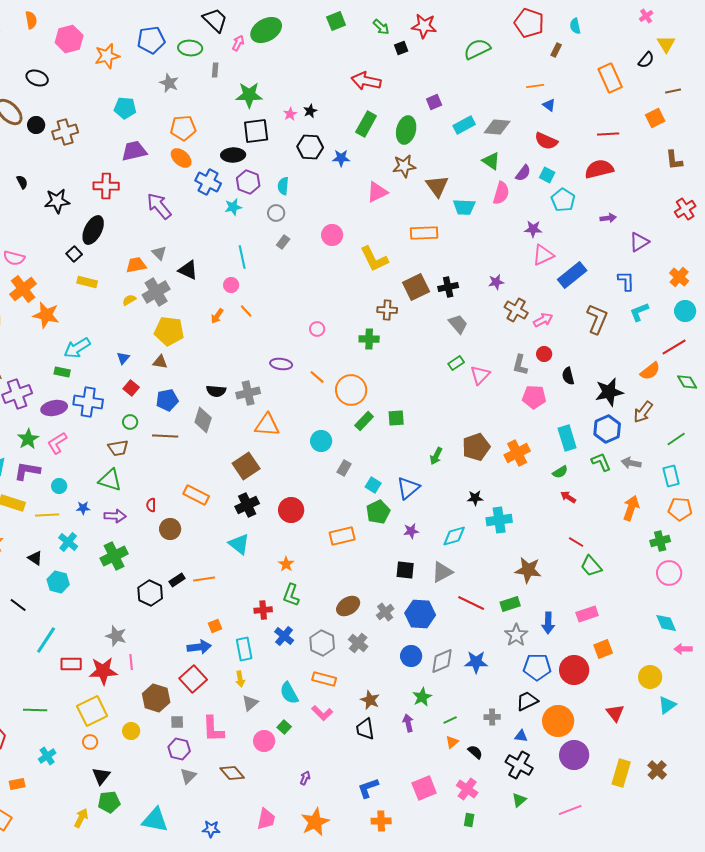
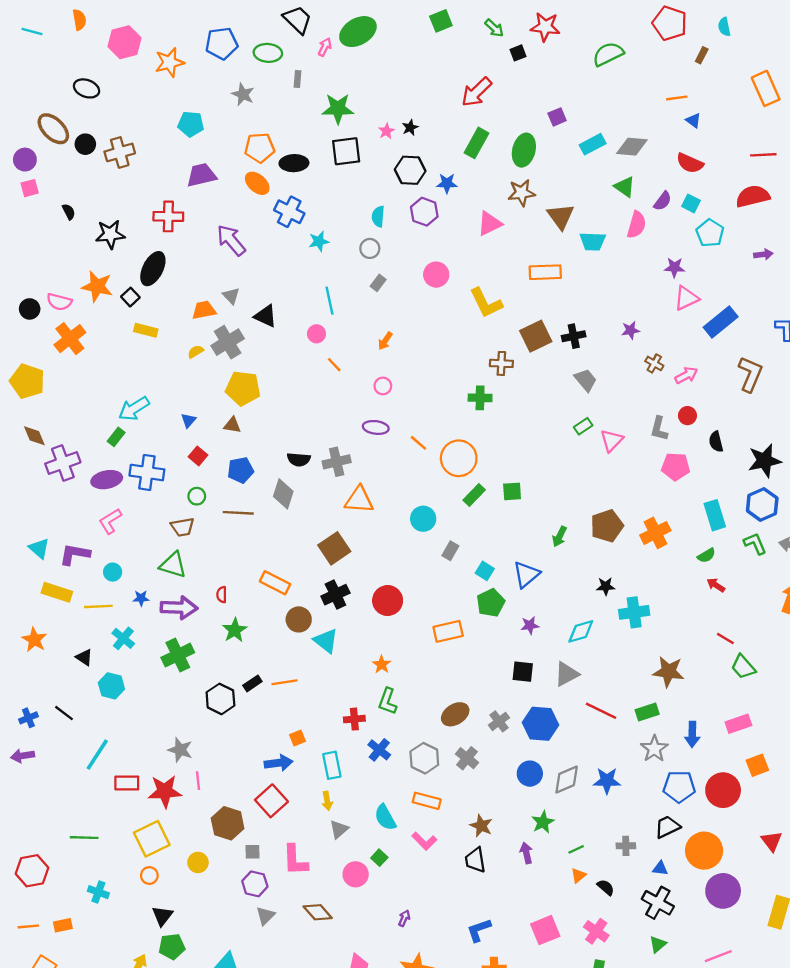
red arrow: (366, 81) -> (476, 92), turned -56
black ellipse: (233, 155) -> (294, 163), moved
purple hexagon: (248, 182) -> (424, 212), moved
brown cross: (516, 310) -> (654, 363), size x0.7
orange star: (46, 315) -> (97, 286), moved
orange arrow: (217, 316) -> (385, 341), moved
pink circle: (317, 329) -> (383, 386), moved
green rectangle: (62, 372) -> (116, 437), turned -63
green star: (28, 439) -> (235, 630), moved
purple arrow: (115, 516) -> (179, 608), size x1.4
brown circle: (170, 529) -> (299, 619), moved
cyan cross: (47, 756) -> (98, 892), turned -36

